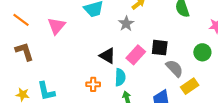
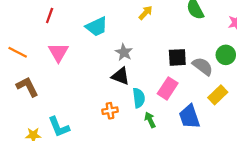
gray star: (126, 24) -> (124, 52), moved
pink rectangle: (136, 55) -> (168, 88), moved
gray semicircle: (174, 68) -> (203, 66), moved

